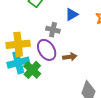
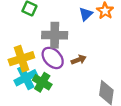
blue triangle: (72, 14) -> (86, 14), moved
gray cross: (53, 30) -> (55, 35), size x1.6

